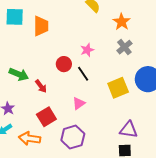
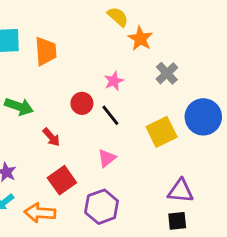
orange star: (122, 22) -> (140, 39), moved
green arrow: (19, 74) -> (19, 107), moved

